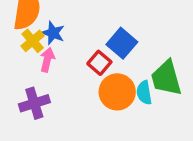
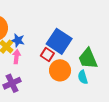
blue square: (122, 43) -> (59, 41), size x1.4
cyan semicircle: (144, 93) -> (83, 77), moved

